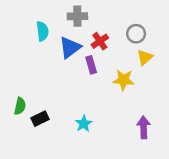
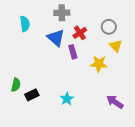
cyan semicircle: (42, 31) -> (25, 24), moved
blue triangle: (70, 47) -> (56, 38), turned -42
yellow triangle: (145, 57) -> (116, 46), turned -32
purple arrow: (144, 127) -> (115, 102), turned -54

